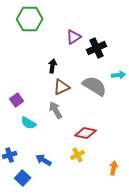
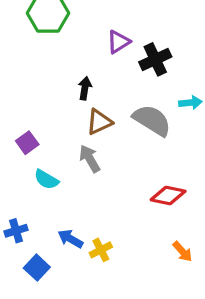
red diamond: (86, 133) -> (168, 195), moved
yellow cross: (78, 155) -> (101, 250), moved
orange arrow: (114, 168) -> (182, 252), turned 128

